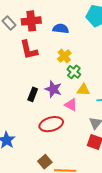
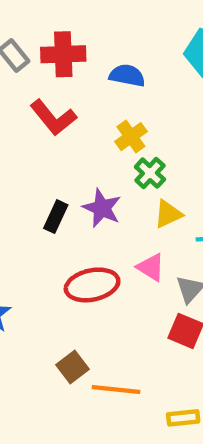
red L-shape: (29, 50) -> (53, 118), turned -30
yellow triangle: (83, 90) -> (168, 214), turned -32
pink triangle: (71, 105) -> (151, 267), moved

